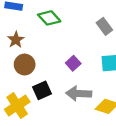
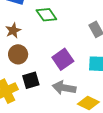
purple square: (73, 63) -> (63, 59), size x1.5

